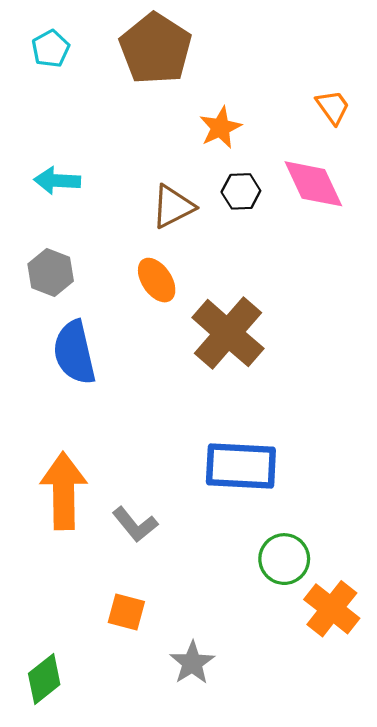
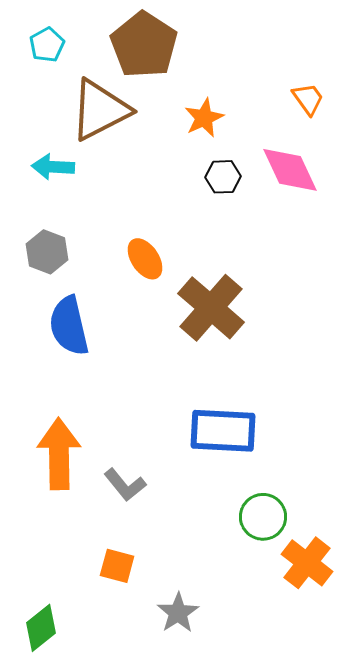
brown triangle: (173, 207) -> (100, 110), moved, size x1.5

